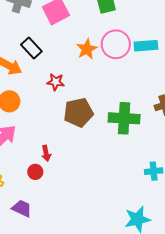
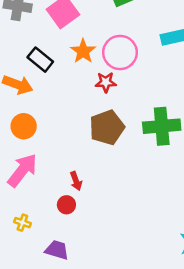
pink circle: (116, 44) -> (120, 52), moved
orange star: (87, 49) -> (83, 51), moved
red star: (56, 82) -> (106, 82), moved

